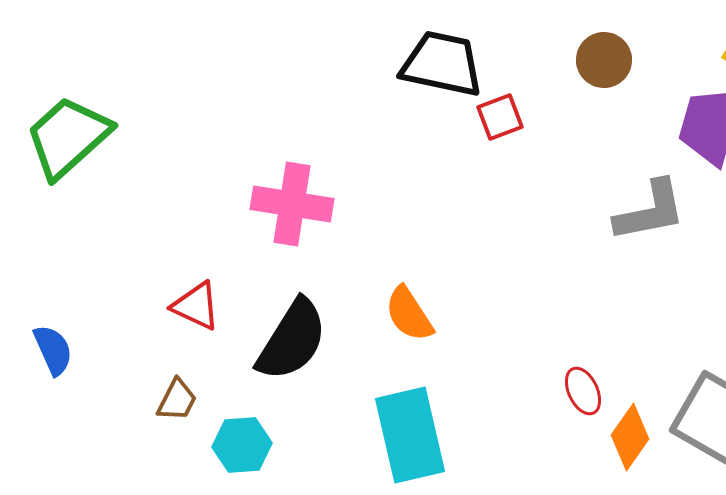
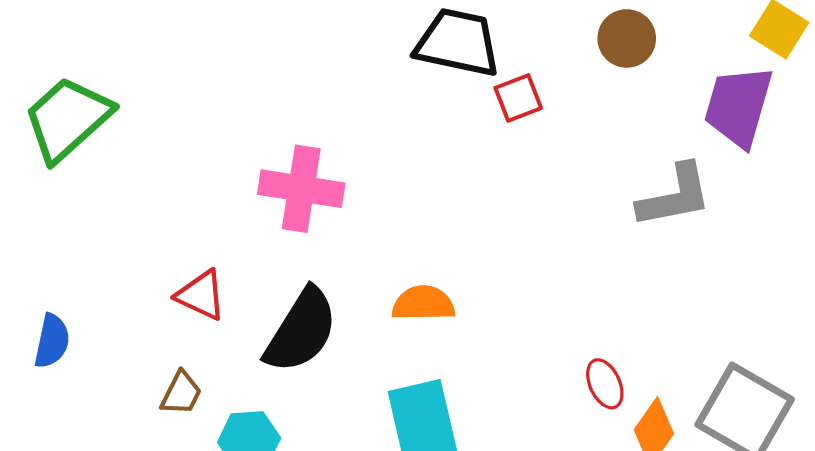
orange semicircle: (409, 314) -> (423, 303), turned 122
blue semicircle: (53, 350) -> (52, 341), turned 36

